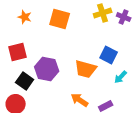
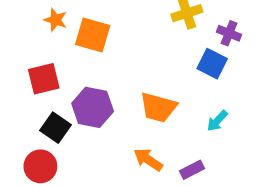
purple cross: (124, 17) -> (229, 33), moved
orange square: (60, 19) -> (93, 35), moved
blue square: (109, 55) -> (212, 64), moved

